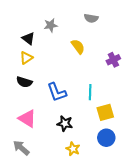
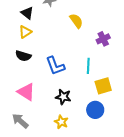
purple cross: (113, 60) -> (103, 39), moved
blue circle: (106, 138) -> (95, 110), moved
yellow star: (73, 149) -> (61, 122), moved

